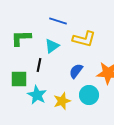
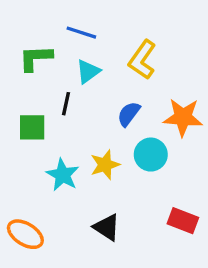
blue line: (58, 21) -> (81, 33), moved
yellow L-shape: (84, 39) -> (142, 60), turned 110
cyan star: (37, 95) -> (63, 175), moved

